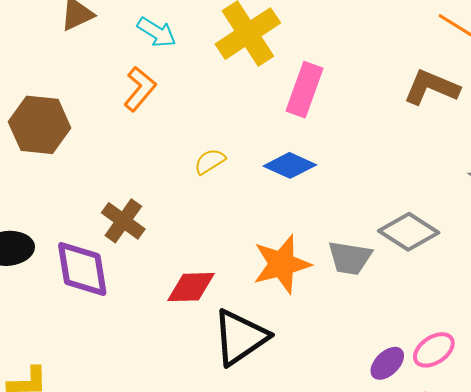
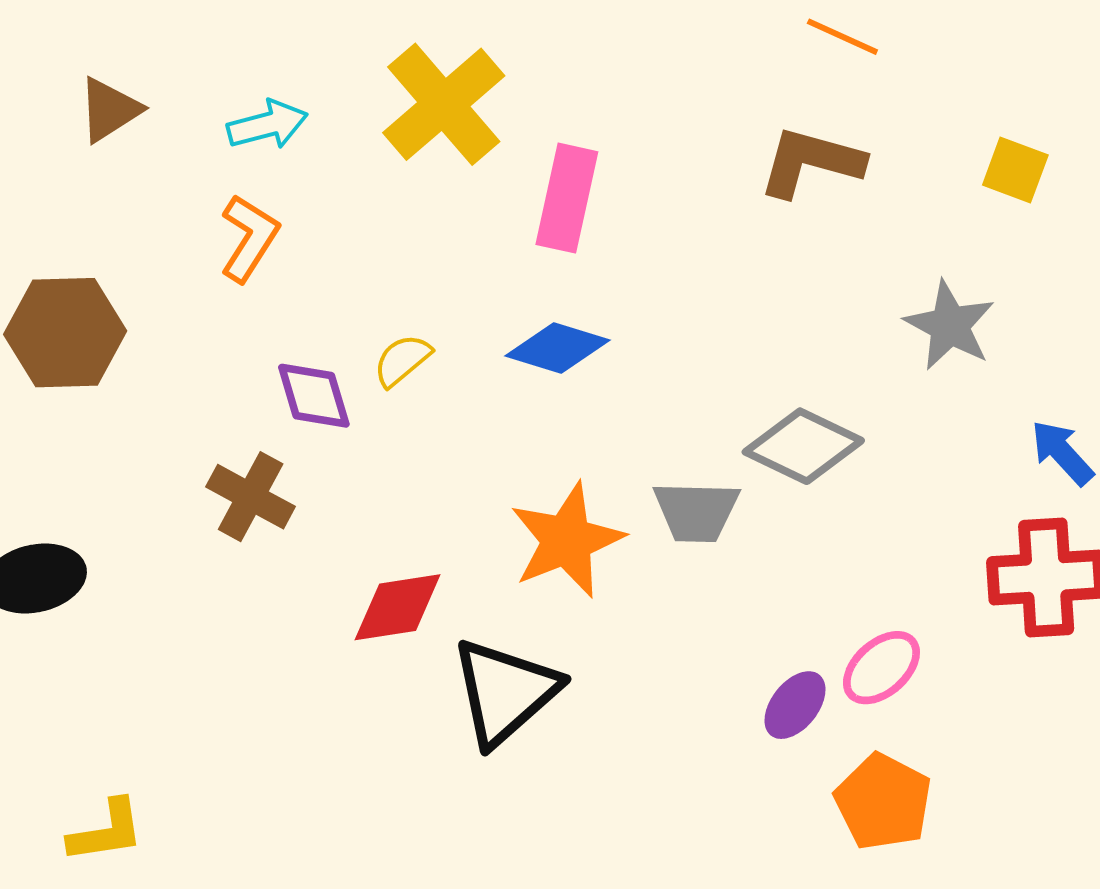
cyan arrow: (157, 32) -> (267, 125), turned -39
purple diamond: (82, 269) -> (314, 396), moved, size x0.7

